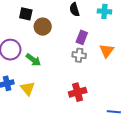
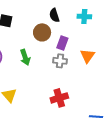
brown circle: (43, 27) -> (42, 32), moved
green arrow: (33, 60) -> (25, 57), moved, turned 35

